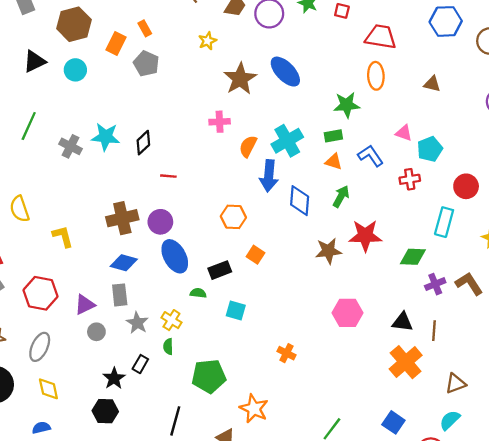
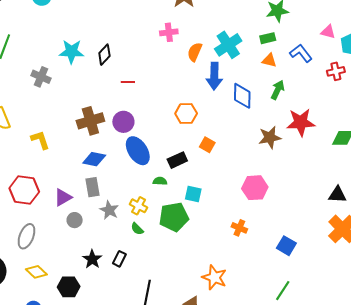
gray cross: (71, 146) -> (41, 77), moved
pink hexagon: (348, 313) -> (255, 188), moved
green semicircle: (168, 347) -> (137, 229), turned -40
black rectangle: (140, 364) -> (119, 259), moved
green pentagon: (209, 376) -> (174, 217), moved
yellow diamond: (48, 389) -> (36, 272), turned -30
black hexagon: (105, 411) -> (69, 287), moved
blue square: (393, 422) -> (286, 246), moved

